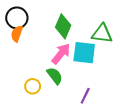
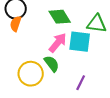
green diamond: (63, 26) -> (60, 17), turned -55
yellow circle: (33, 86) -> (31, 74), size x1.6

